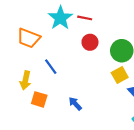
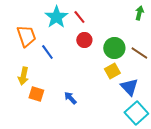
red line: (85, 18) -> (79, 17), turned 40
orange trapezoid: (29, 38) -> (26, 36), turned -130
blue line: (51, 67) -> (47, 52), moved

